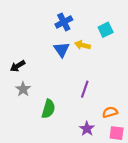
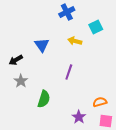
blue cross: (64, 22) -> (67, 12), moved
blue triangle: (62, 49) -> (42, 45), moved
purple line: (85, 89) -> (69, 72), moved

